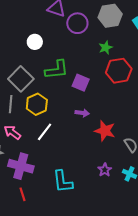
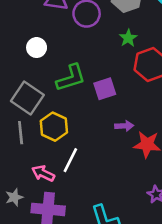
purple square: (81, 83) -> (105, 89), turned -30
purple arrow: (82, 113) -> (124, 126), moved
pink arrow: (12, 132) -> (43, 173), moved

